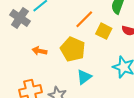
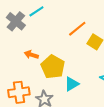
yellow pentagon: (73, 49) -> (53, 67), moved

